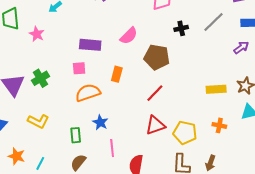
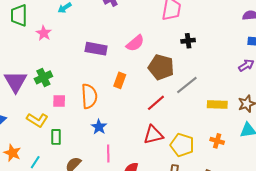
gray line: (214, 22) -> (187, 85), moved
pink square: (79, 68) -> (59, 101), moved
orange semicircle: (88, 93) -> (89, 96), turned 100
green rectangle: (76, 135) -> (56, 137), moved

